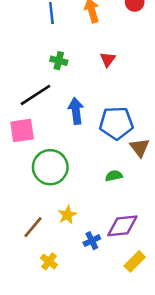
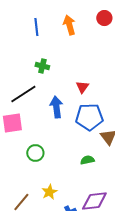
red triangle: (108, 59) -> (82, 87), moved
green circle: (50, 167) -> (35, 153), size x0.6

